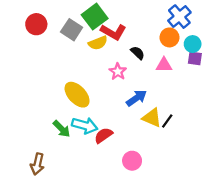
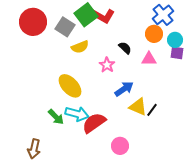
red circle: (36, 24) -> (33, 22), size x1.4
red L-shape: (113, 32) -> (103, 16), moved
yellow semicircle: (98, 43) -> (80, 47), moved
red semicircle: (103, 135) -> (94, 123), size x1.4

